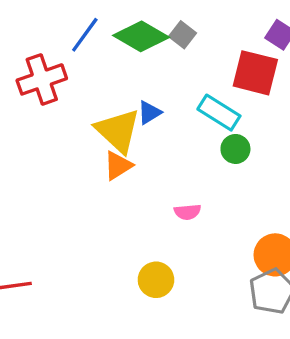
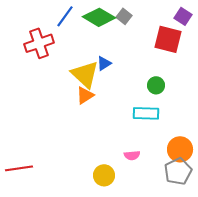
cyan rectangle: (219, 113) -> (146, 113), moved, turned -30
pink semicircle: (187, 212) -> (132, 155), moved
yellow circle: (156, 280) -> (104, 175), moved

